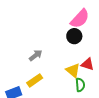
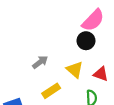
yellow triangle: (73, 70) -> (75, 70), moved
yellow rectangle: (35, 80) -> (51, 91), moved

